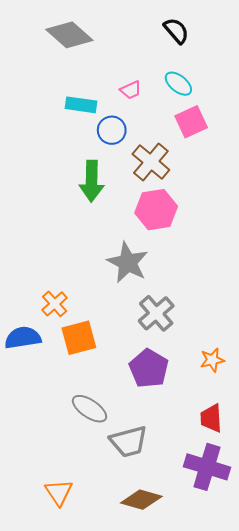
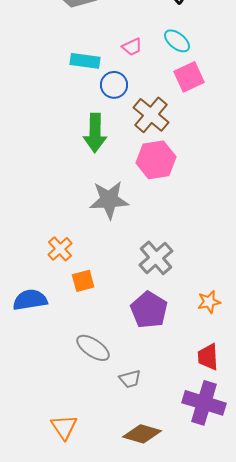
gray star: (128, 263) -> (109, 200), moved, turned -30
blue semicircle: (23, 338) -> (30, 300), moved
orange square: (79, 338) -> (83, 281), size x0.7
gray trapezoid: (129, 441) -> (130, 379), size x0.6

